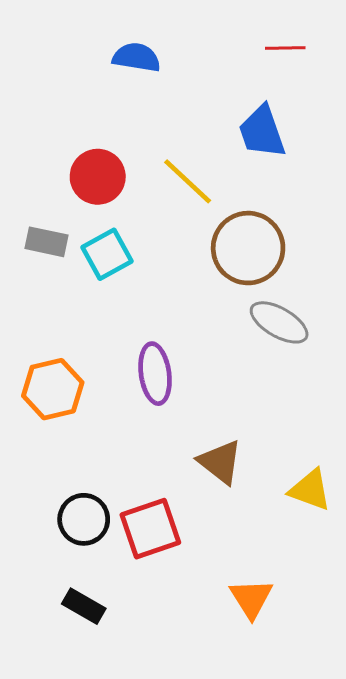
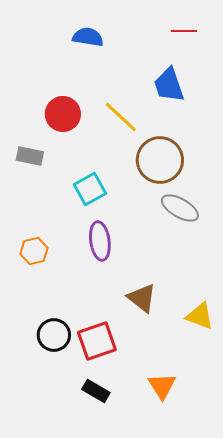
cyan square: (107, 254) -> (90, 189), moved
orange hexagon: (53, 389) -> (34, 251), size x0.7
black rectangle: (84, 606) -> (96, 391), moved

